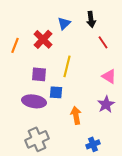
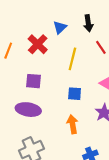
yellow line: (67, 66) -> (72, 59), moved
blue square: (56, 92) -> (75, 94), moved

